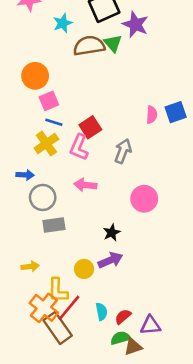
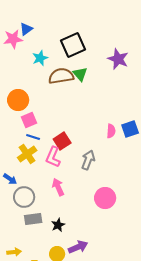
purple star: (135, 24) -> (118, 59), moved
blue arrow: (25, 175) -> (10, 179), turned 32
pink arrow: (85, 185) -> (58, 187), turned 60
black star: (112, 233) -> (58, 225), moved

